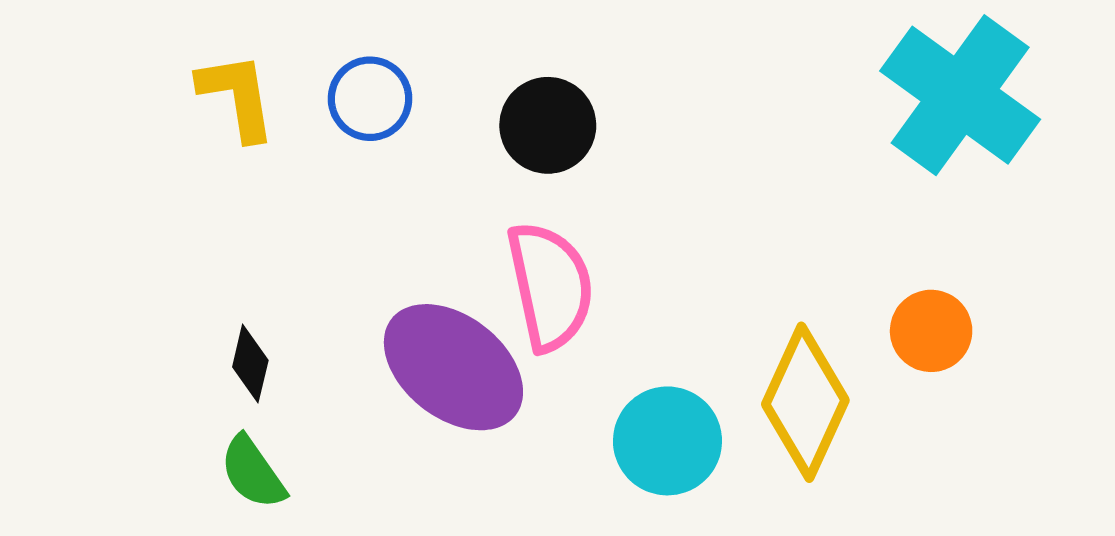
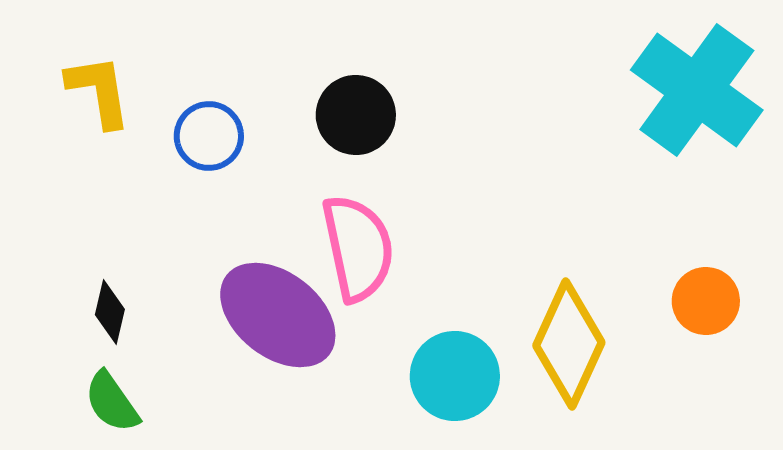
blue circle: (370, 99) -> (209, 136), moved
orange circle: (931, 331) -> (706, 301), moved

